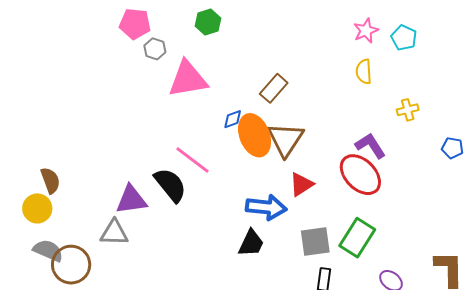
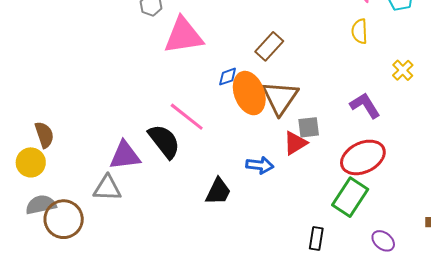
yellow cross: (408, 110) -> (403, 70), turned -30
red ellipse: (360, 175) -> (363, 157), moved, turned -72
blue arrow: (266, 207) -> (260, 165), size x0.7
gray square: (315, 241) -> (309, 127), moved, size x0.7
black trapezoid: (251, 243) -> (218, 191), moved
gray semicircle: (48, 251) -> (41, 205), turned -36

